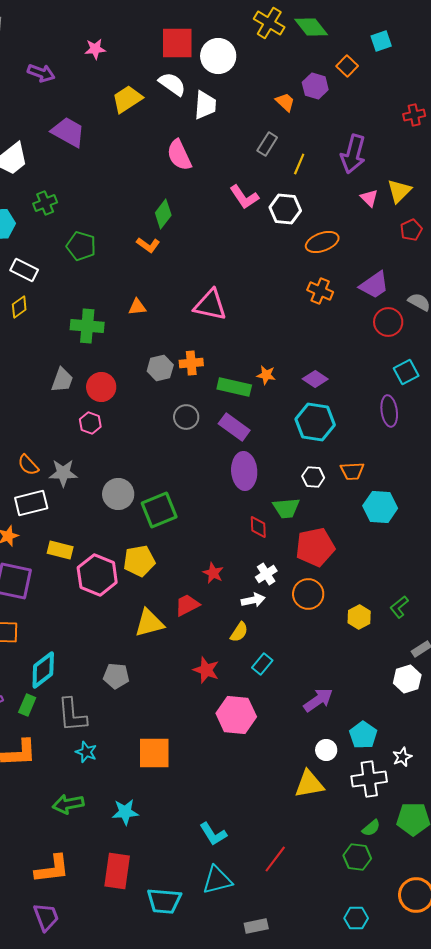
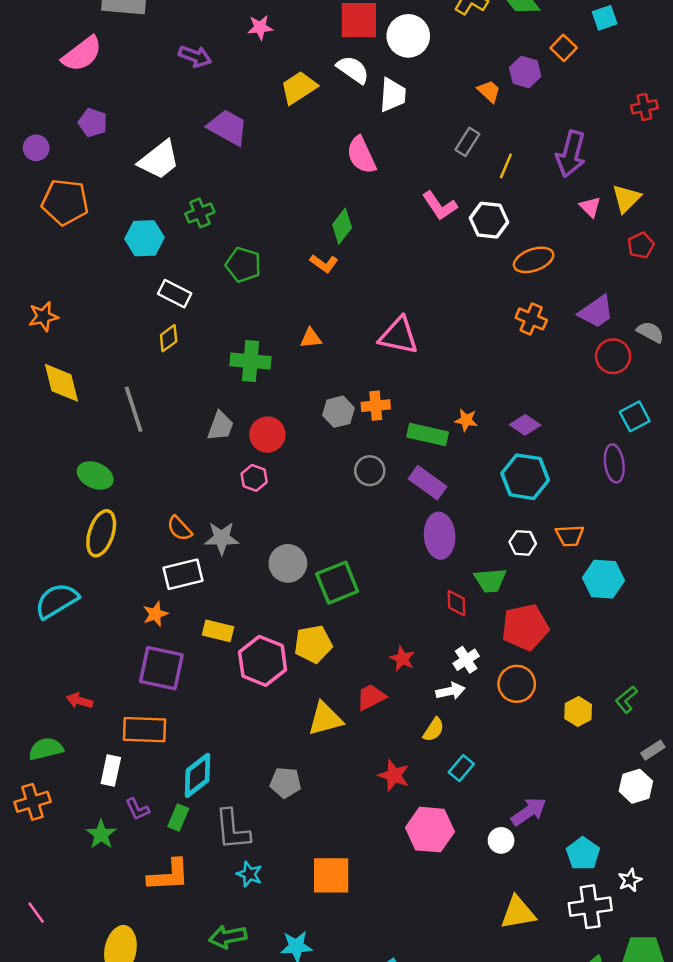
white circle: (326, 750) -> (501, 840), moved

